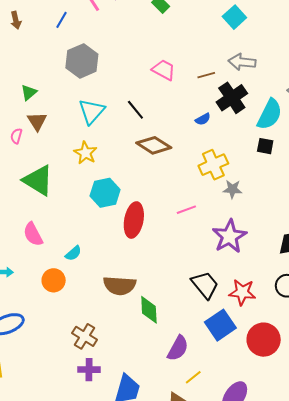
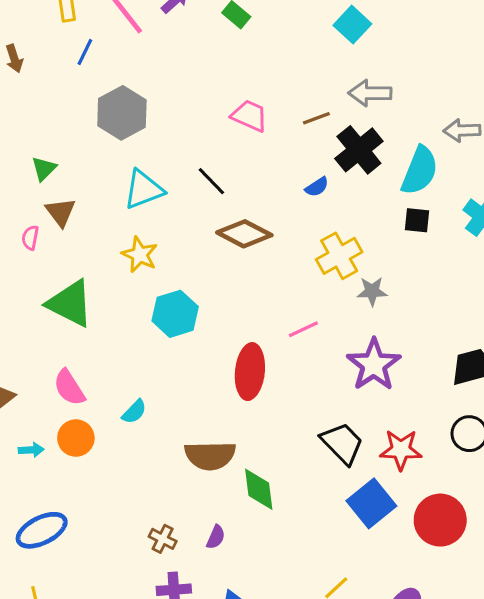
cyan triangle: (92, 111) -> (144, 189), turned 32
red ellipse: (134, 220) -> (250, 372), moved
orange circle: (54, 280) -> (76, 438), moved
brown cross: (85, 336) -> (163, 539), size x0.7
purple semicircle: (178, 348) -> (216, 537), moved, size x0.6

